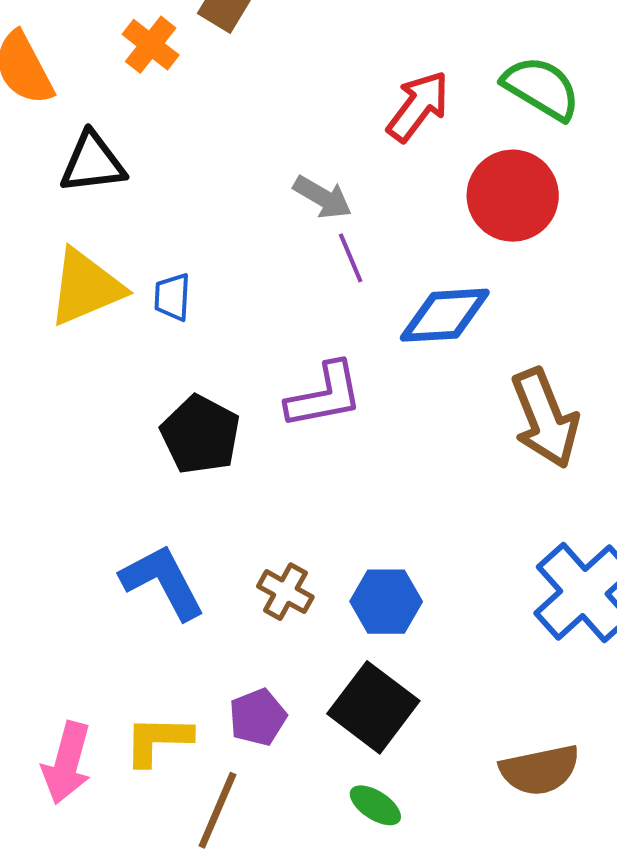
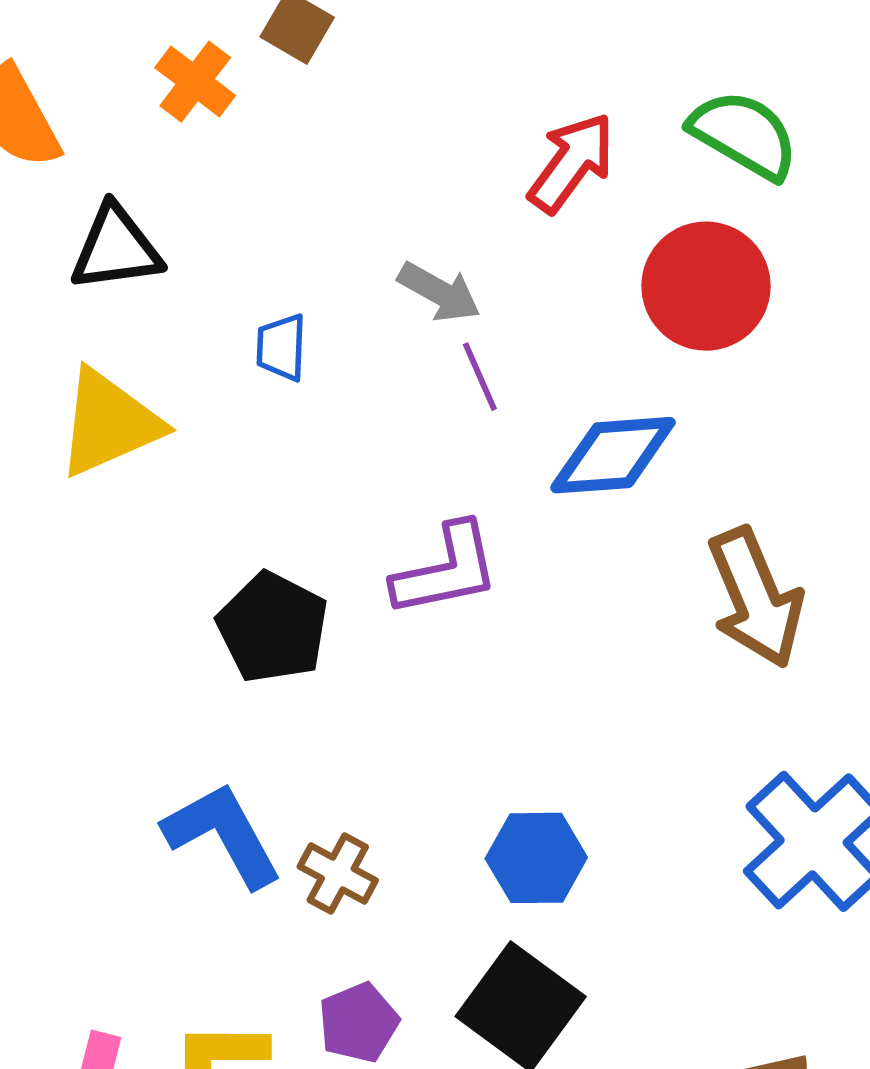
blue trapezoid: (172, 297) -> (281, 347), moved
brown cross: (285, 592) -> (338, 874), moved

